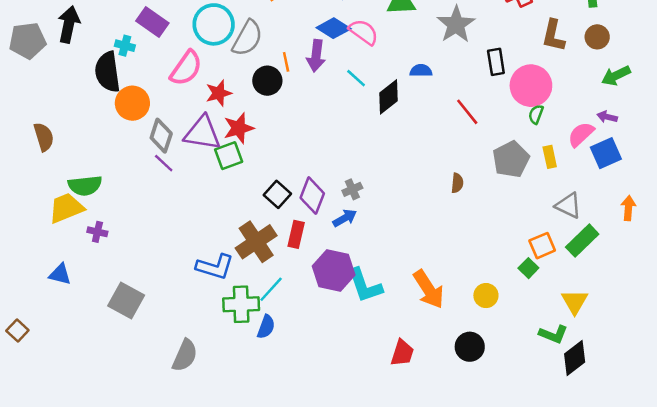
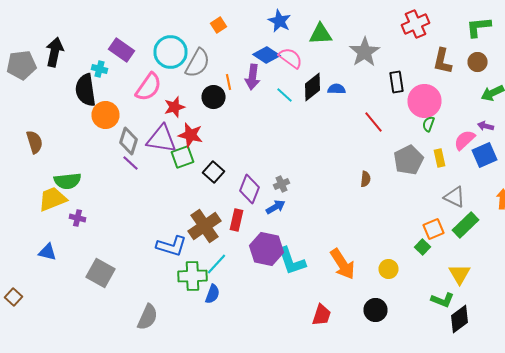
black diamond: (389, 97) -> (312, 87), moved
red star: (239, 128) -> (190, 135), turned 30
black square: (277, 194) -> (214, 172), moved

